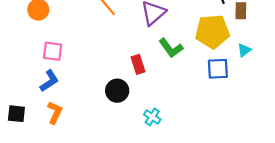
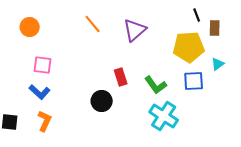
green L-shape: (171, 48) -> (156, 85), moved
blue L-shape: (49, 81) -> (40, 92), turned 75
cyan cross: (152, 117) -> (164, 116), moved, size x1.8

